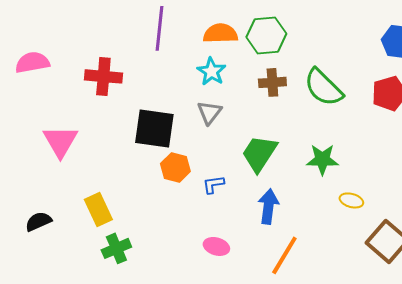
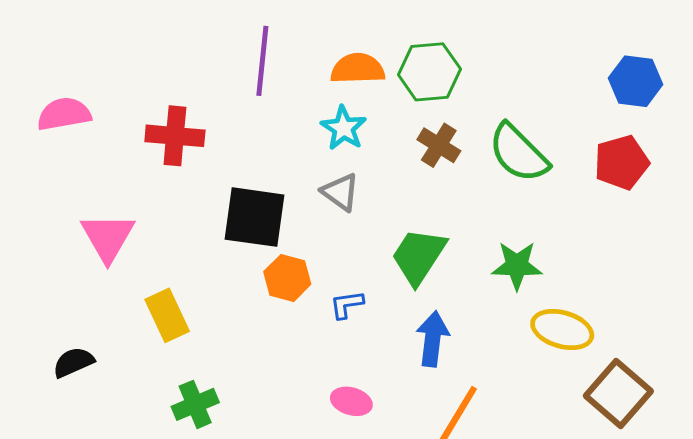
brown cross: (272, 82) -> (439, 145), turned 36
gray triangle: (209, 112) -> (340, 192), turned -32
yellow ellipse: (351, 200) -> (562, 329), size x1.6
yellow rectangle: (98, 209) -> (167, 315), moved

